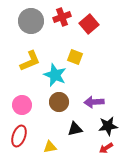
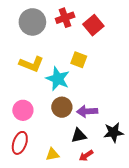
yellow L-shape: (30, 61) -> (31, 64), turned 45
purple arrow: (94, 102) -> (87, 111), moved
red arrow: (106, 148) -> (86, 156), moved

